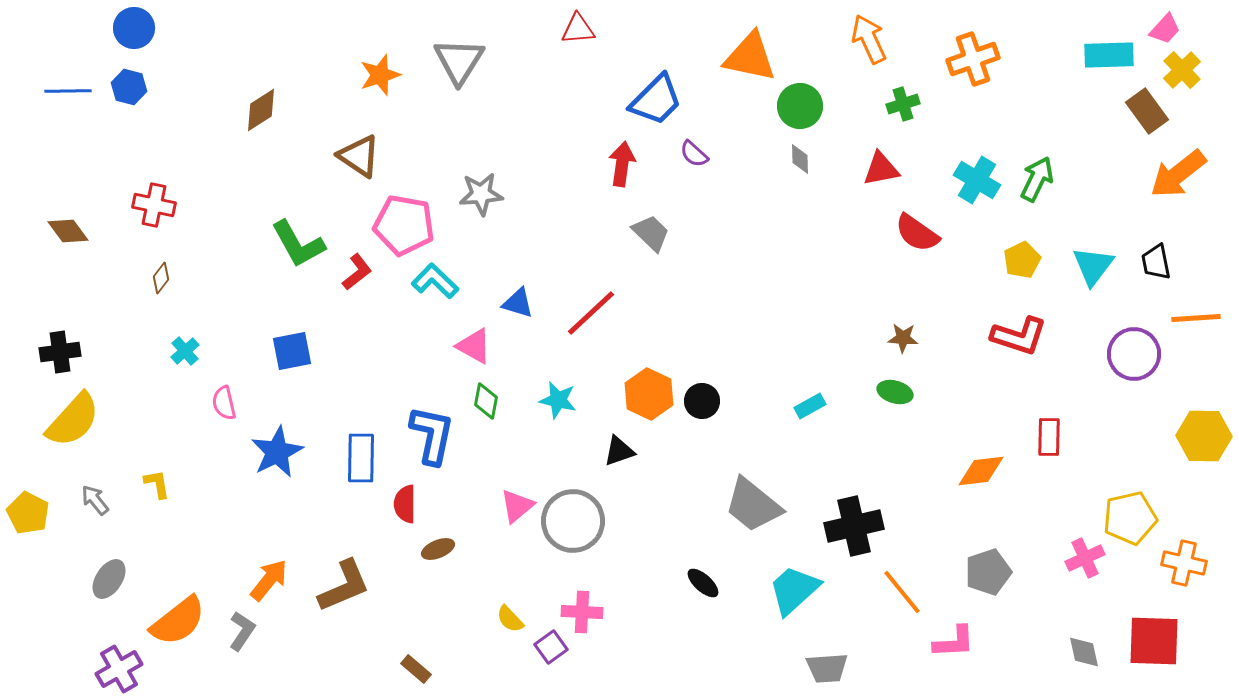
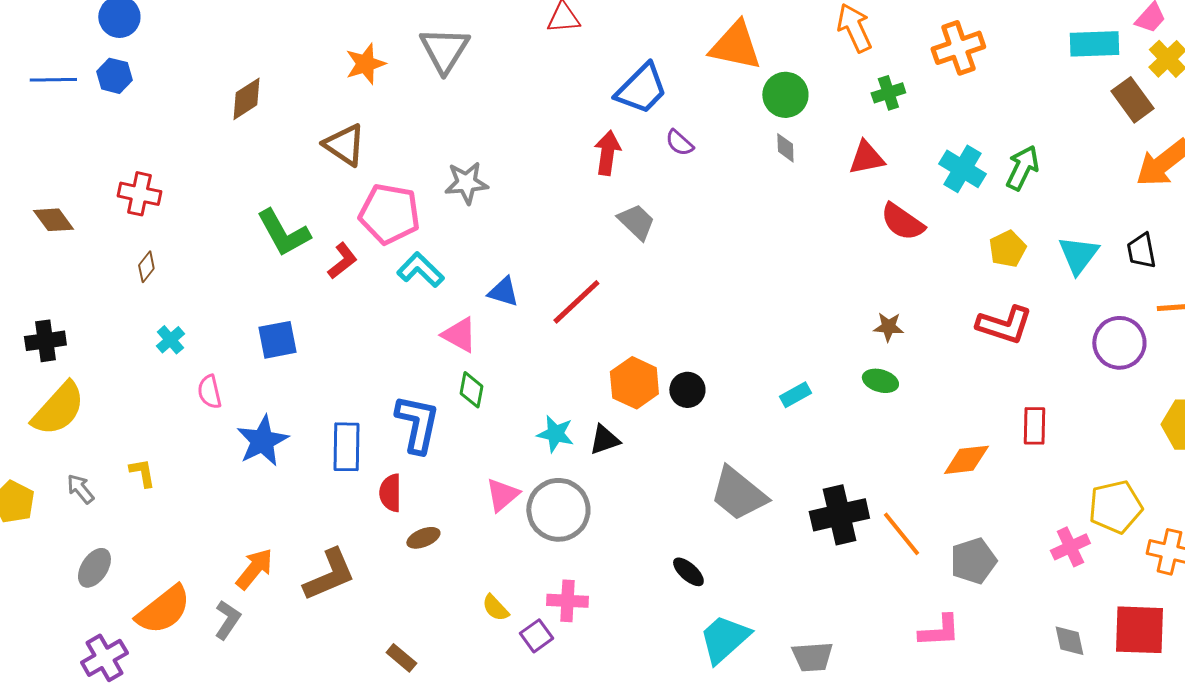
cyan star: (558, 400) -> (555, 434), moved
cyan trapezoid: (794, 590) -> (724, 639), moved
orange line: (902, 592) -> (901, 534), moved

